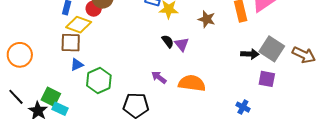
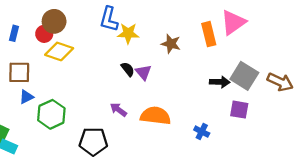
yellow diamond: (79, 25) -> (59, 51), moved
blue cross: (243, 107) -> (202, 132), moved

